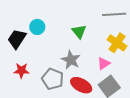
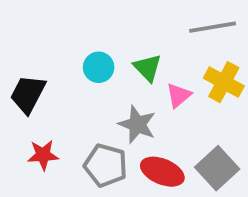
cyan circle: (37, 27) -> (99, 67), moved
pink triangle: (104, 63) -> (179, 95), moved

